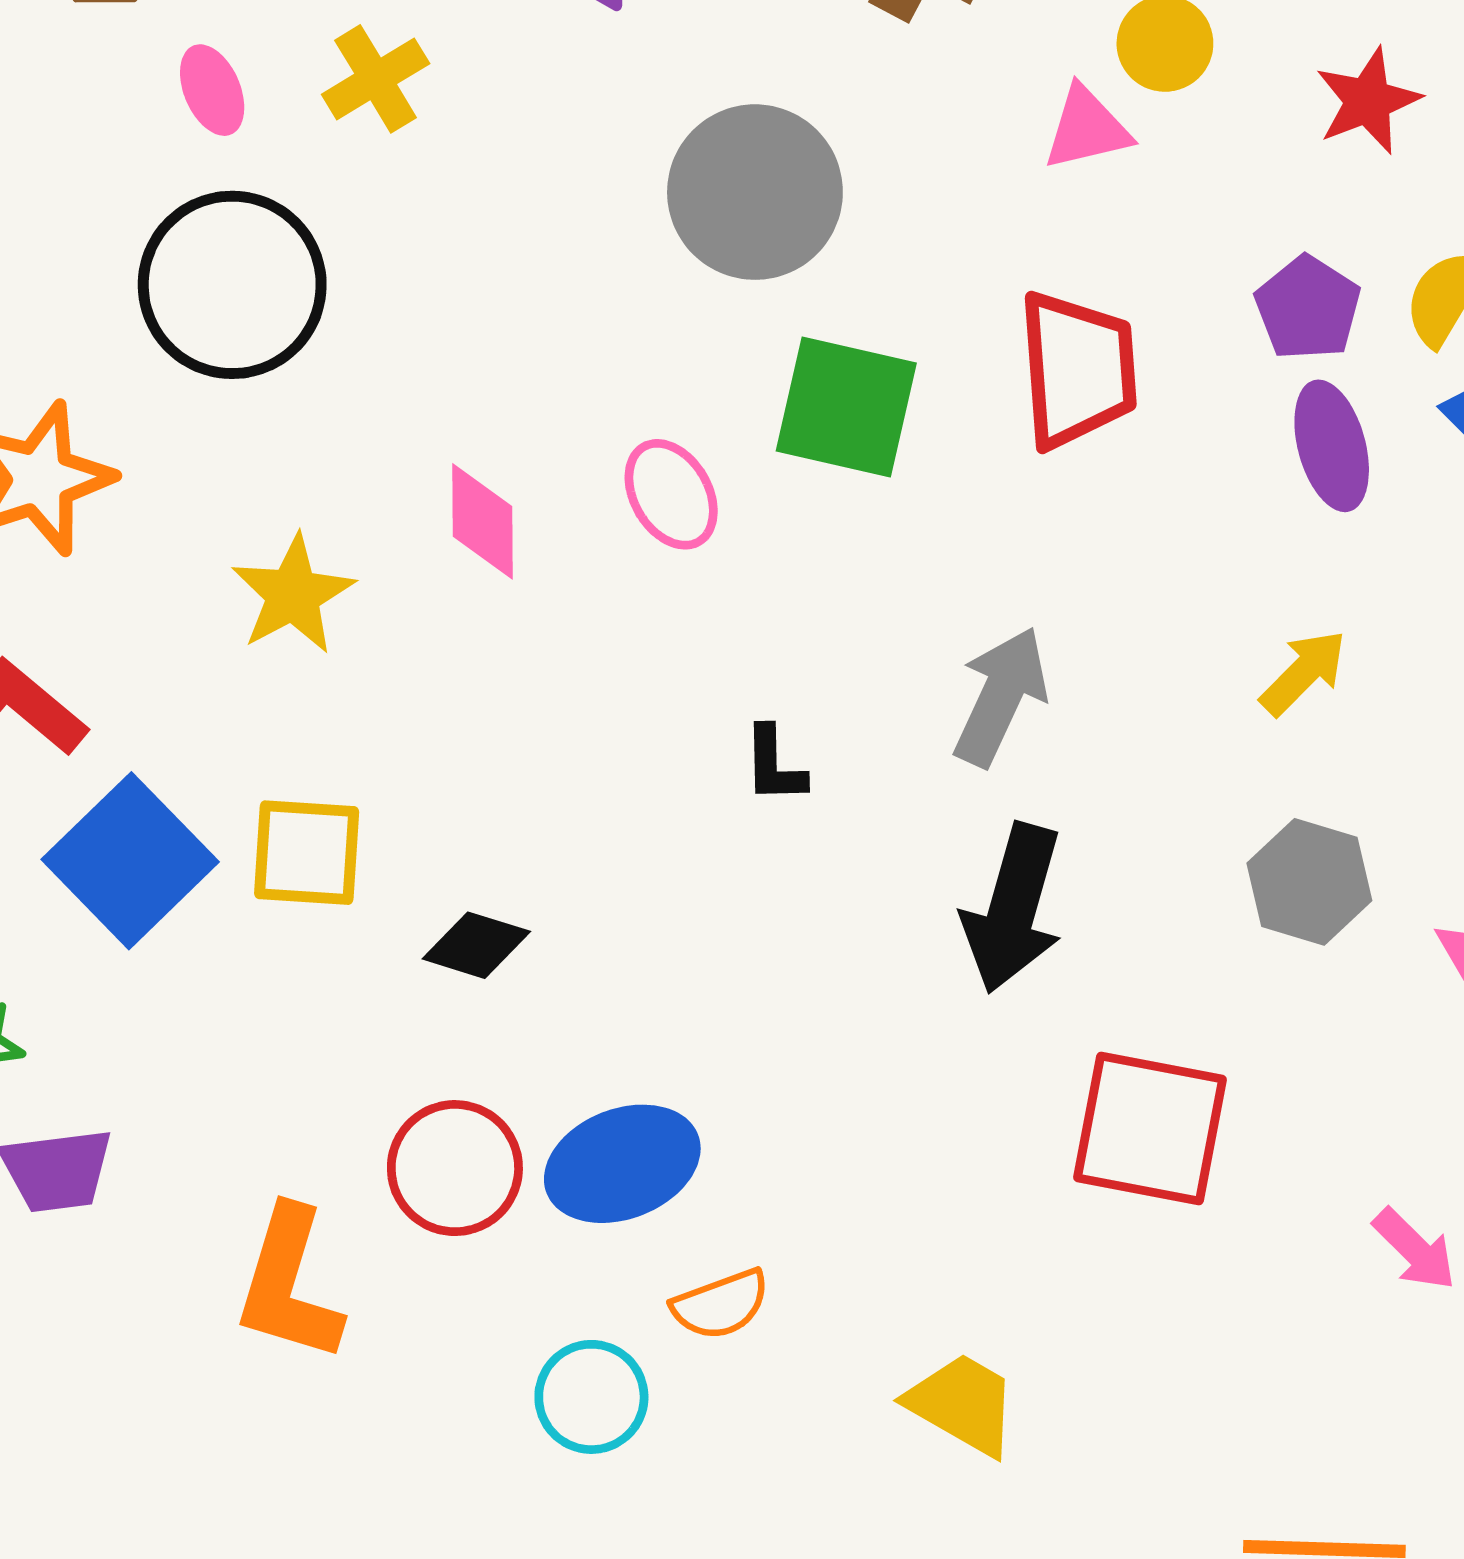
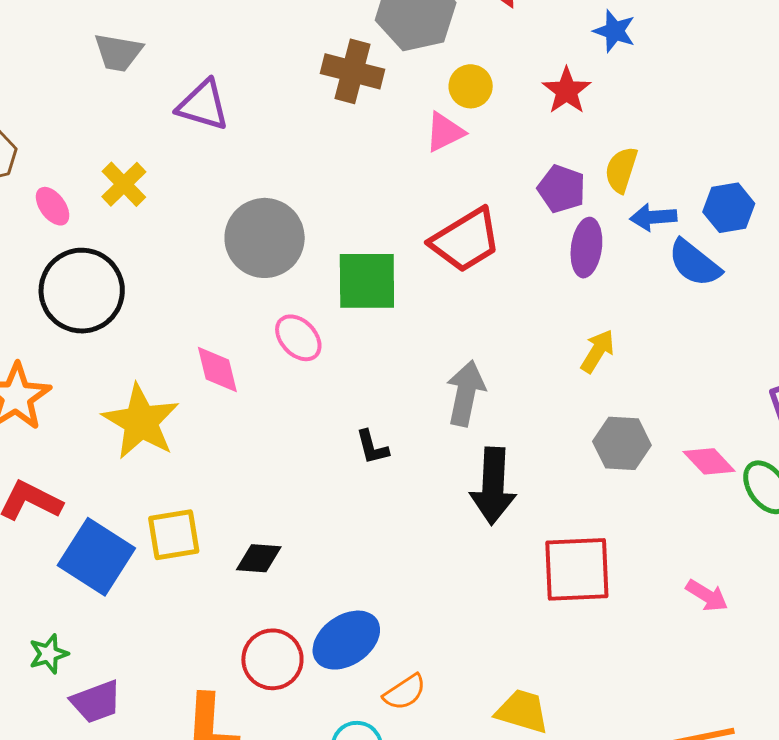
gray circle: (755, 192) -> (265, 238), moved
red trapezoid: (1077, 370) -> (466, 240), turned 76
purple ellipse: (1332, 446) -> (586, 248), turned 36
yellow star: (293, 594) -> (141, 422), size x1.4

